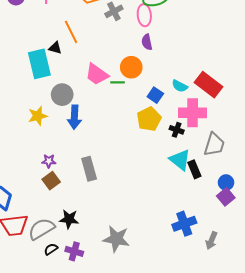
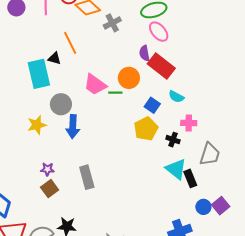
pink ellipse: (144, 15) -> (159, 32), moved, turned -35
red rectangle: (208, 85) -> (161, 66), moved
pink cross: (193, 113) -> (189, 123), size x0.6
blue circle: (226, 183) -> (203, 207), moved

